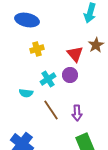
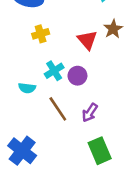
purple circle: (70, 75) -> (77, 76), moved
purple arrow: (77, 113) -> (90, 113), turned 35

